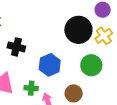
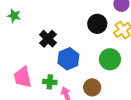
black circle: (78, 30) -> (97, 24), size x0.7
black cross: (16, 47) -> (48, 39), moved, turned 30

